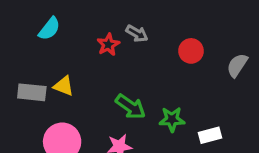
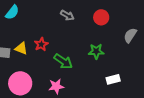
red star: (108, 45) -> (41, 44), moved
red circle: (191, 51) -> (101, 17), moved
green star: (172, 119) -> (96, 51), moved

